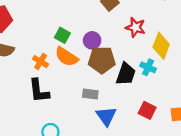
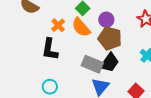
black trapezoid: (126, 74) -> (110, 62), moved
gray rectangle: (90, 94) -> (92, 64), size x1.5

